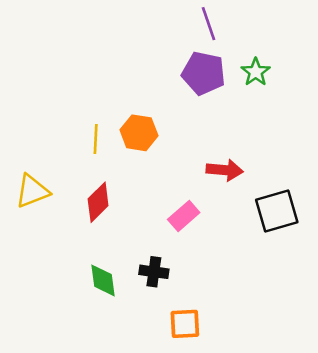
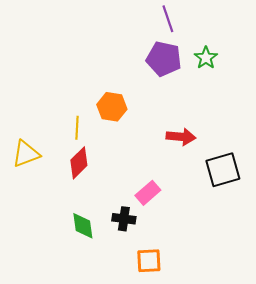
yellow line: (96, 139) -> (77, 128), moved
pink rectangle: (184, 216) -> (148, 193), moved

